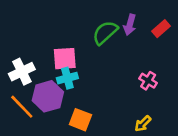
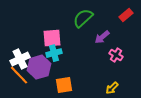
purple arrow: (130, 25) -> (102, 37), moved, turned 35
white cross: (22, 72) -> (20, 59), moved
orange square: (80, 120) -> (64, 85), turned -30

